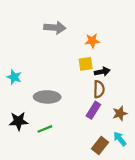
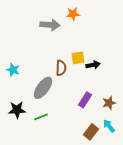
orange star: (92, 41) -> (73, 14), moved
brown semicircle: (99, 89) -> (61, 68), moved
gray ellipse: (47, 97) -> (43, 88), turned -55

